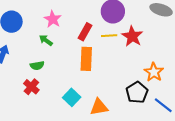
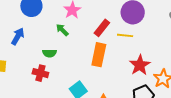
red star: (132, 36) -> (140, 65), moved
red cross: (31, 87) -> (40, 73), turned -35

